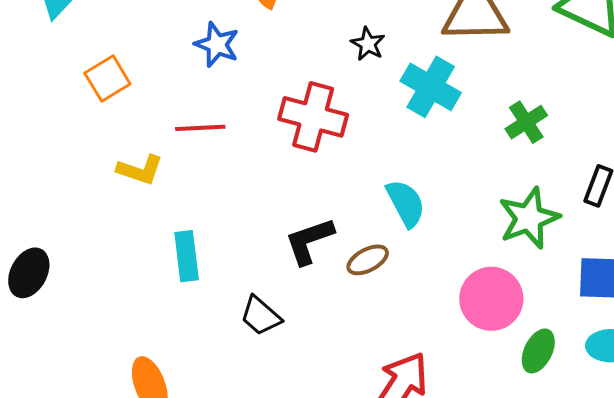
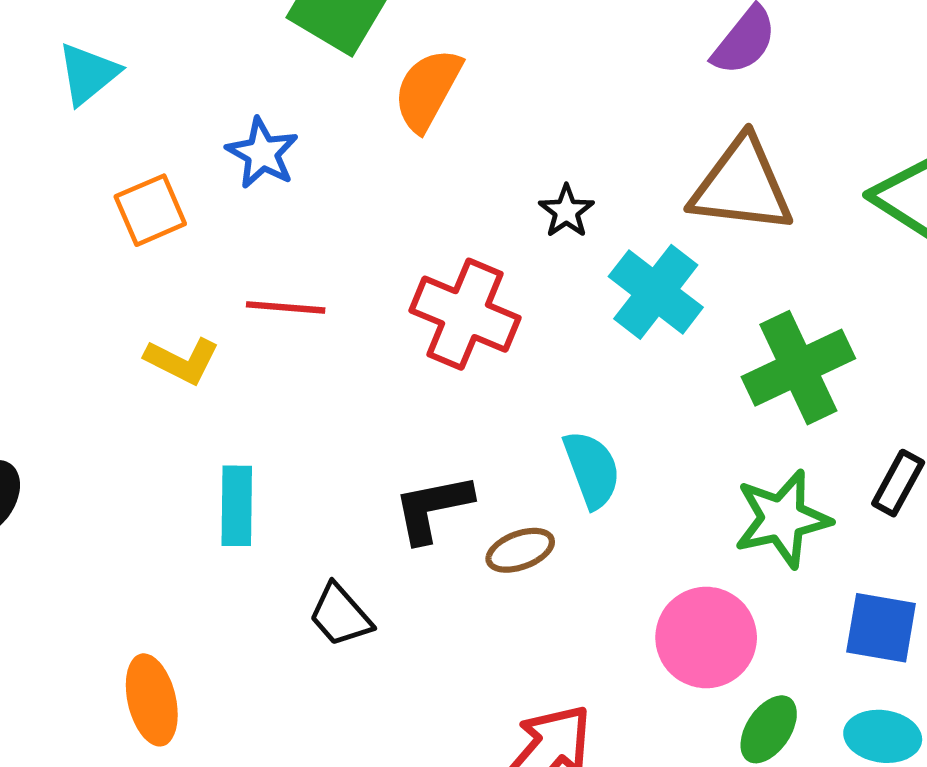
blue star: (217, 45) -> (262, 153), moved
green cross: (526, 122) -> (798, 368), size x1.6

